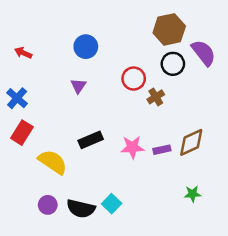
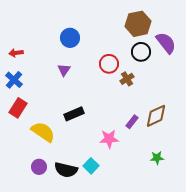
red arrow: (23, 53) -> (16, 53), moved, turned -32
pink star: (132, 147) -> (109, 139), moved
purple rectangle: (162, 150) -> (132, 122), turned -40

